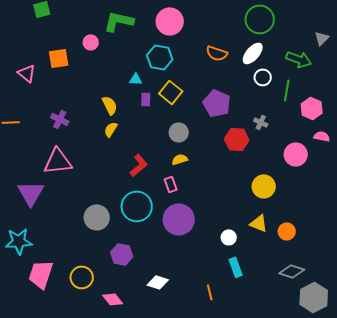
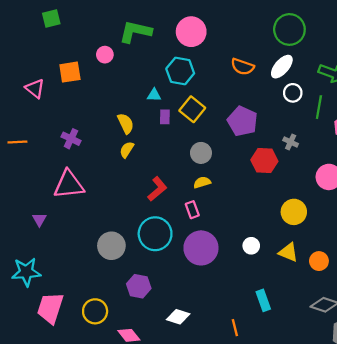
purple triangle: (31, 193) -> (39, 220), size x0.5
white circle: (229, 237) -> (251, 246), moved

